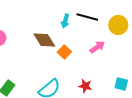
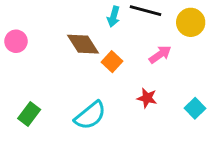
cyan square: (121, 84) -> (195, 108), turned 32
red star: (85, 86) -> (147, 98), moved

